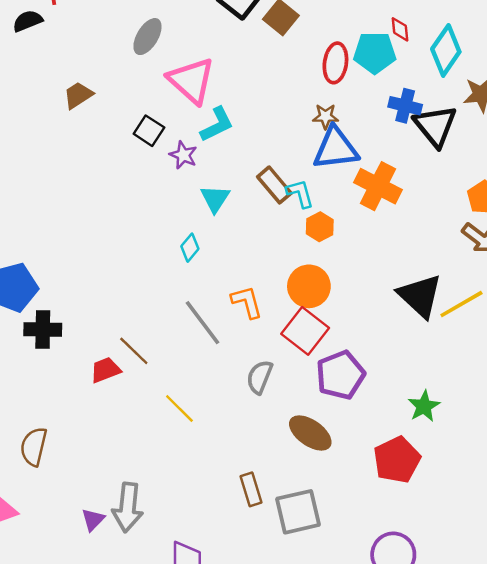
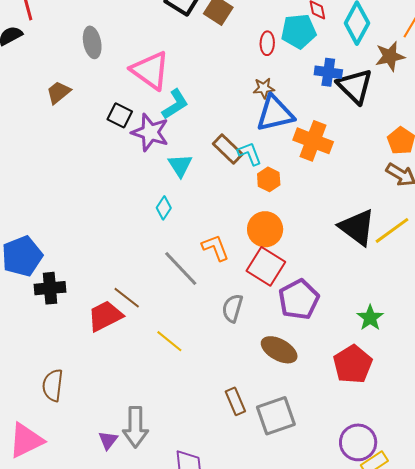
gray ellipse: (147, 37) -> (92, 42), moved, turned -36
red ellipse: (335, 63) -> (267, 43), size x0.7
purple star: (183, 155) -> (150, 132), size x1.6
red trapezoid: (105, 370) -> (105, 316), size x1.4

